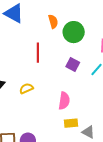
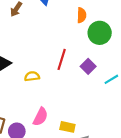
red line: (38, 53) -> (62, 59), moved
pink semicircle: (64, 101) -> (40, 117), moved

